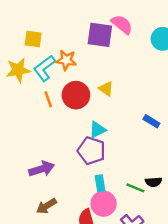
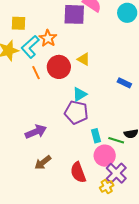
orange star: (66, 60) -> (48, 38), turned 30
cyan rectangle: (100, 183) -> (96, 136), moved
pink circle: (104, 204) -> (105, 156), moved

